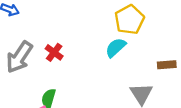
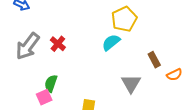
brown rectangle: (167, 65) -> (154, 60), turned 63

